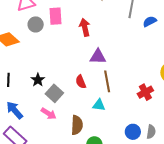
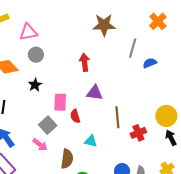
pink rectangle: (55, 16) -> (60, 102), moved
black star: (38, 80) -> (35, 85), moved
brown line: (107, 81) -> (117, 117), moved

